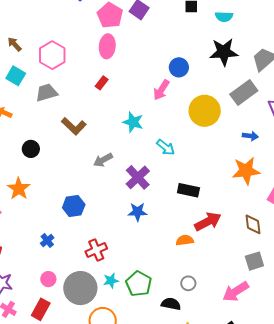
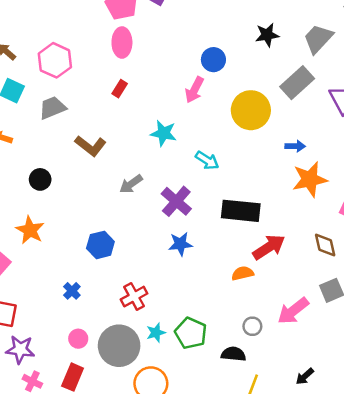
black star: (224, 52) -> (267, 35), size x0.7
blue arrow: (250, 136) -> (295, 146), moved
black rectangle: (188, 190) -> (241, 211), size x1.4
pink arrow: (236, 292) -> (293, 311), moved

